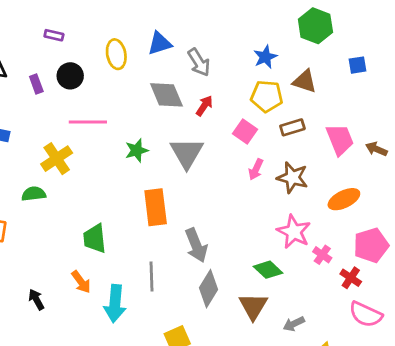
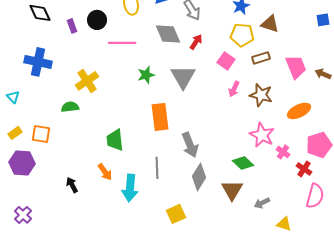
blue square: (357, 65) -> (323, 20), moved
pink line: (88, 122) -> (122, 43), moved
pink semicircle: (366, 314) -> (315, 196), turned -100

